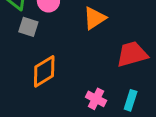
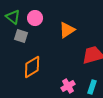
pink cross: (96, 99) -> (68, 86), turned 32

